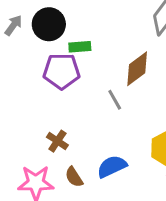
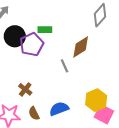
black circle: (49, 24) -> (15, 36), moved
purple pentagon: (62, 71) -> (32, 44), turned -30

